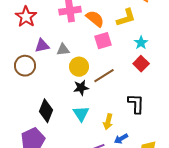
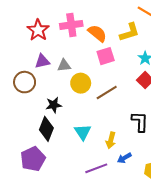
red star: (26, 17) -> (38, 30), moved
black star: (81, 88) -> (54, 105), moved

